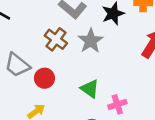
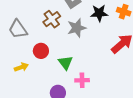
red circle: (44, 78) -> (41, 51), moved

